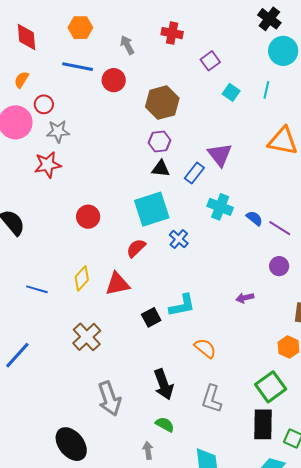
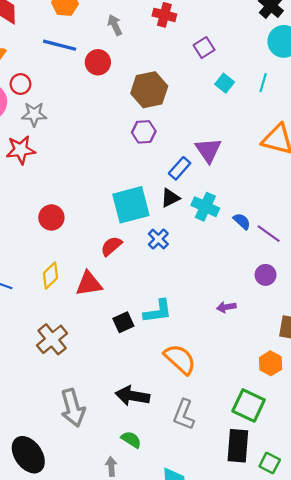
black triangle: (161, 169) -> (170, 198), moved, turned -36
red circle: (88, 217) -> (51, 217), moved
orange semicircle: (205, 348) -> (180, 359), size x1.4
black arrow: (164, 384) -> (132, 396), turned 116
green square: (271, 387) -> (249, 405), turned -32

